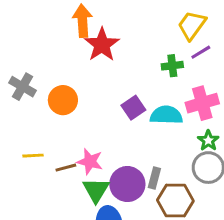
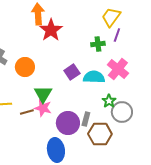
purple line: (201, 52) -> (117, 35), turned -40
pink cross: (202, 103) -> (118, 69), turned -35
green star: (208, 141) -> (109, 101), moved
green triangle: (96, 190) -> (43, 94), moved

